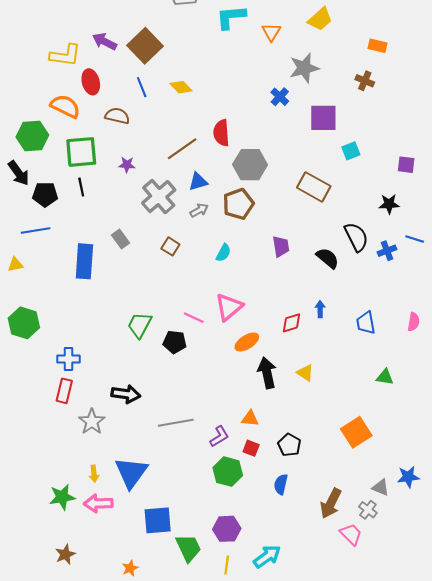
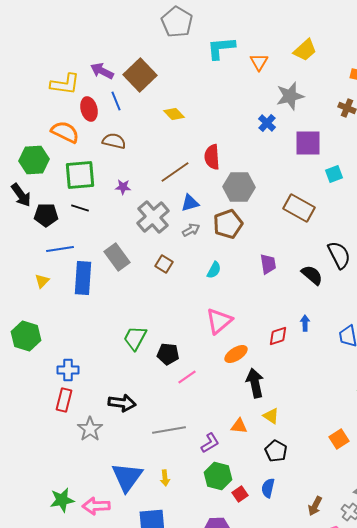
blue line: (142, 87) -> (116, 101), moved
black line: (81, 187) -> (80, 208), turned -60
blue line: (36, 231) -> (60, 249), moved
gray rectangle: (121, 239) -> (117, 257), size x1.5
yellow triangle: (15, 264) -> (42, 281), moved, turned -35
pink line: (194, 318) -> (187, 377), moved, turned -60
yellow triangle: (305, 373) -> (271, 416), moved
orange square: (356, 432) -> (339, 439), size x0.7
red square: (251, 448) -> (240, 494), moved, turned 35
yellow arrow: (94, 474) -> (165, 478), moved
brown arrow: (331, 503) -> (315, 506), size x0.7

